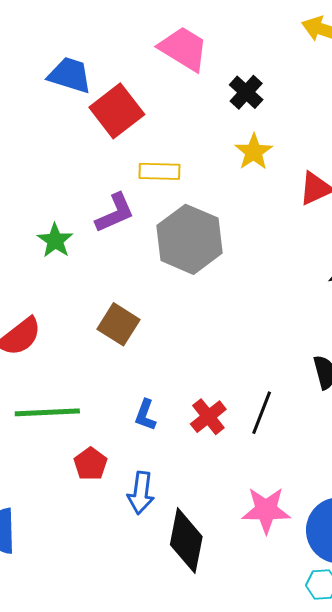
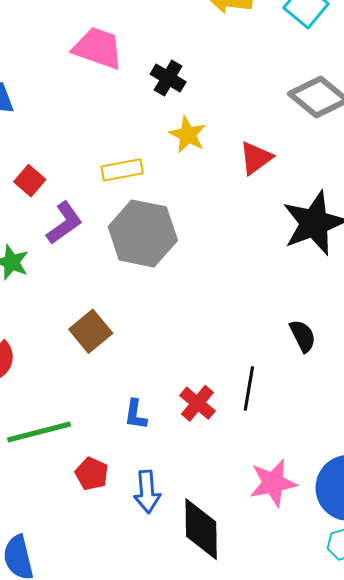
red square: (117, 111) -> (30, 181), moved, size x0.6
yellow rectangle: (159, 171) -> (122, 170), moved
brown square: (119, 324) -> (91, 331), turned 30

